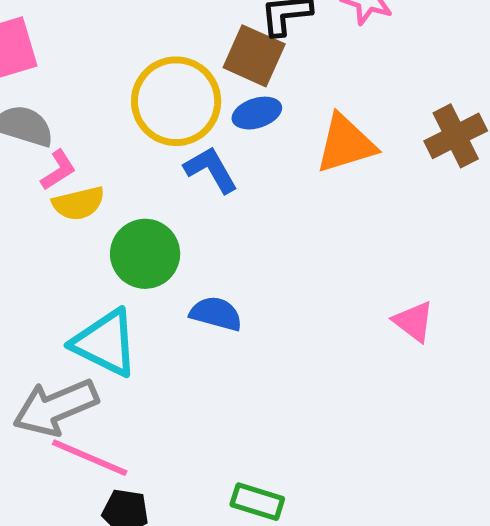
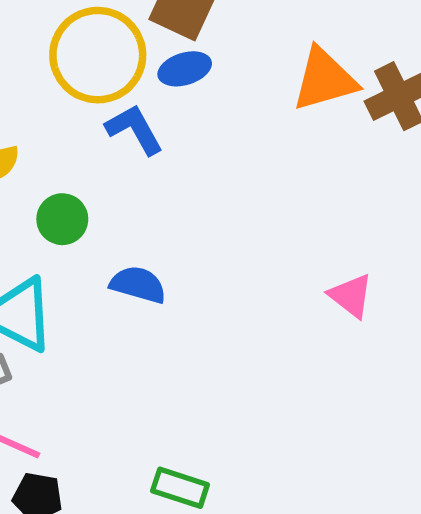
orange triangle: (346, 144) -> (325, 79), moved
green circle: (145, 254) -> (62, 219), size x0.7

